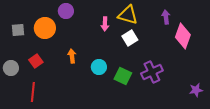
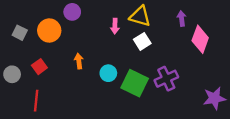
gray square: (18, 30) -> (20, 33), turned 32
green square: (123, 76) -> (135, 83), size x1.4
purple star: (196, 90) -> (214, 98), size x1.5

